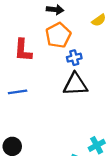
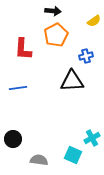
blue cross: (74, 58) -> (86, 56), moved

